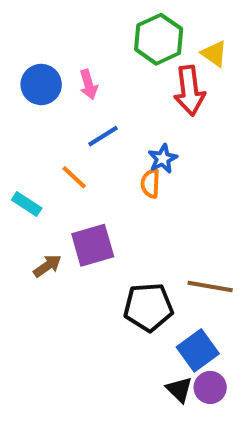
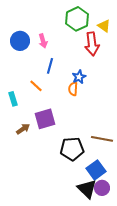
blue line: (103, 136) -> (50, 66), turned -42
cyan rectangle: (27, 204) -> (13, 99), turned 40
black triangle: (179, 390) -> (87, 189), size x1.5

